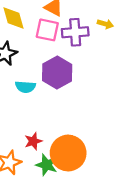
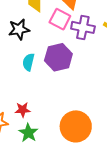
cyan semicircle: (25, 87) -> (28, 62), turned 84
orange circle: (68, 153) -> (76, 126), moved

